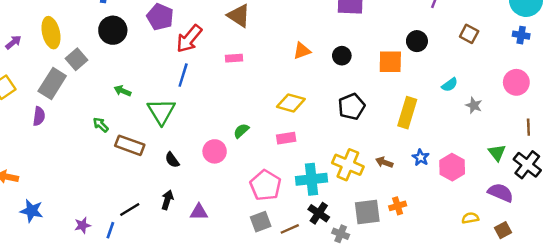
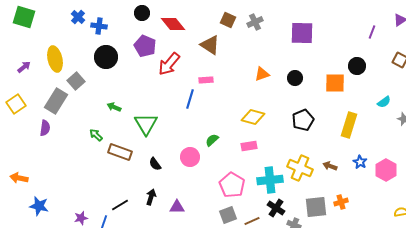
blue line: (183, 75) -> (190, 99), moved

